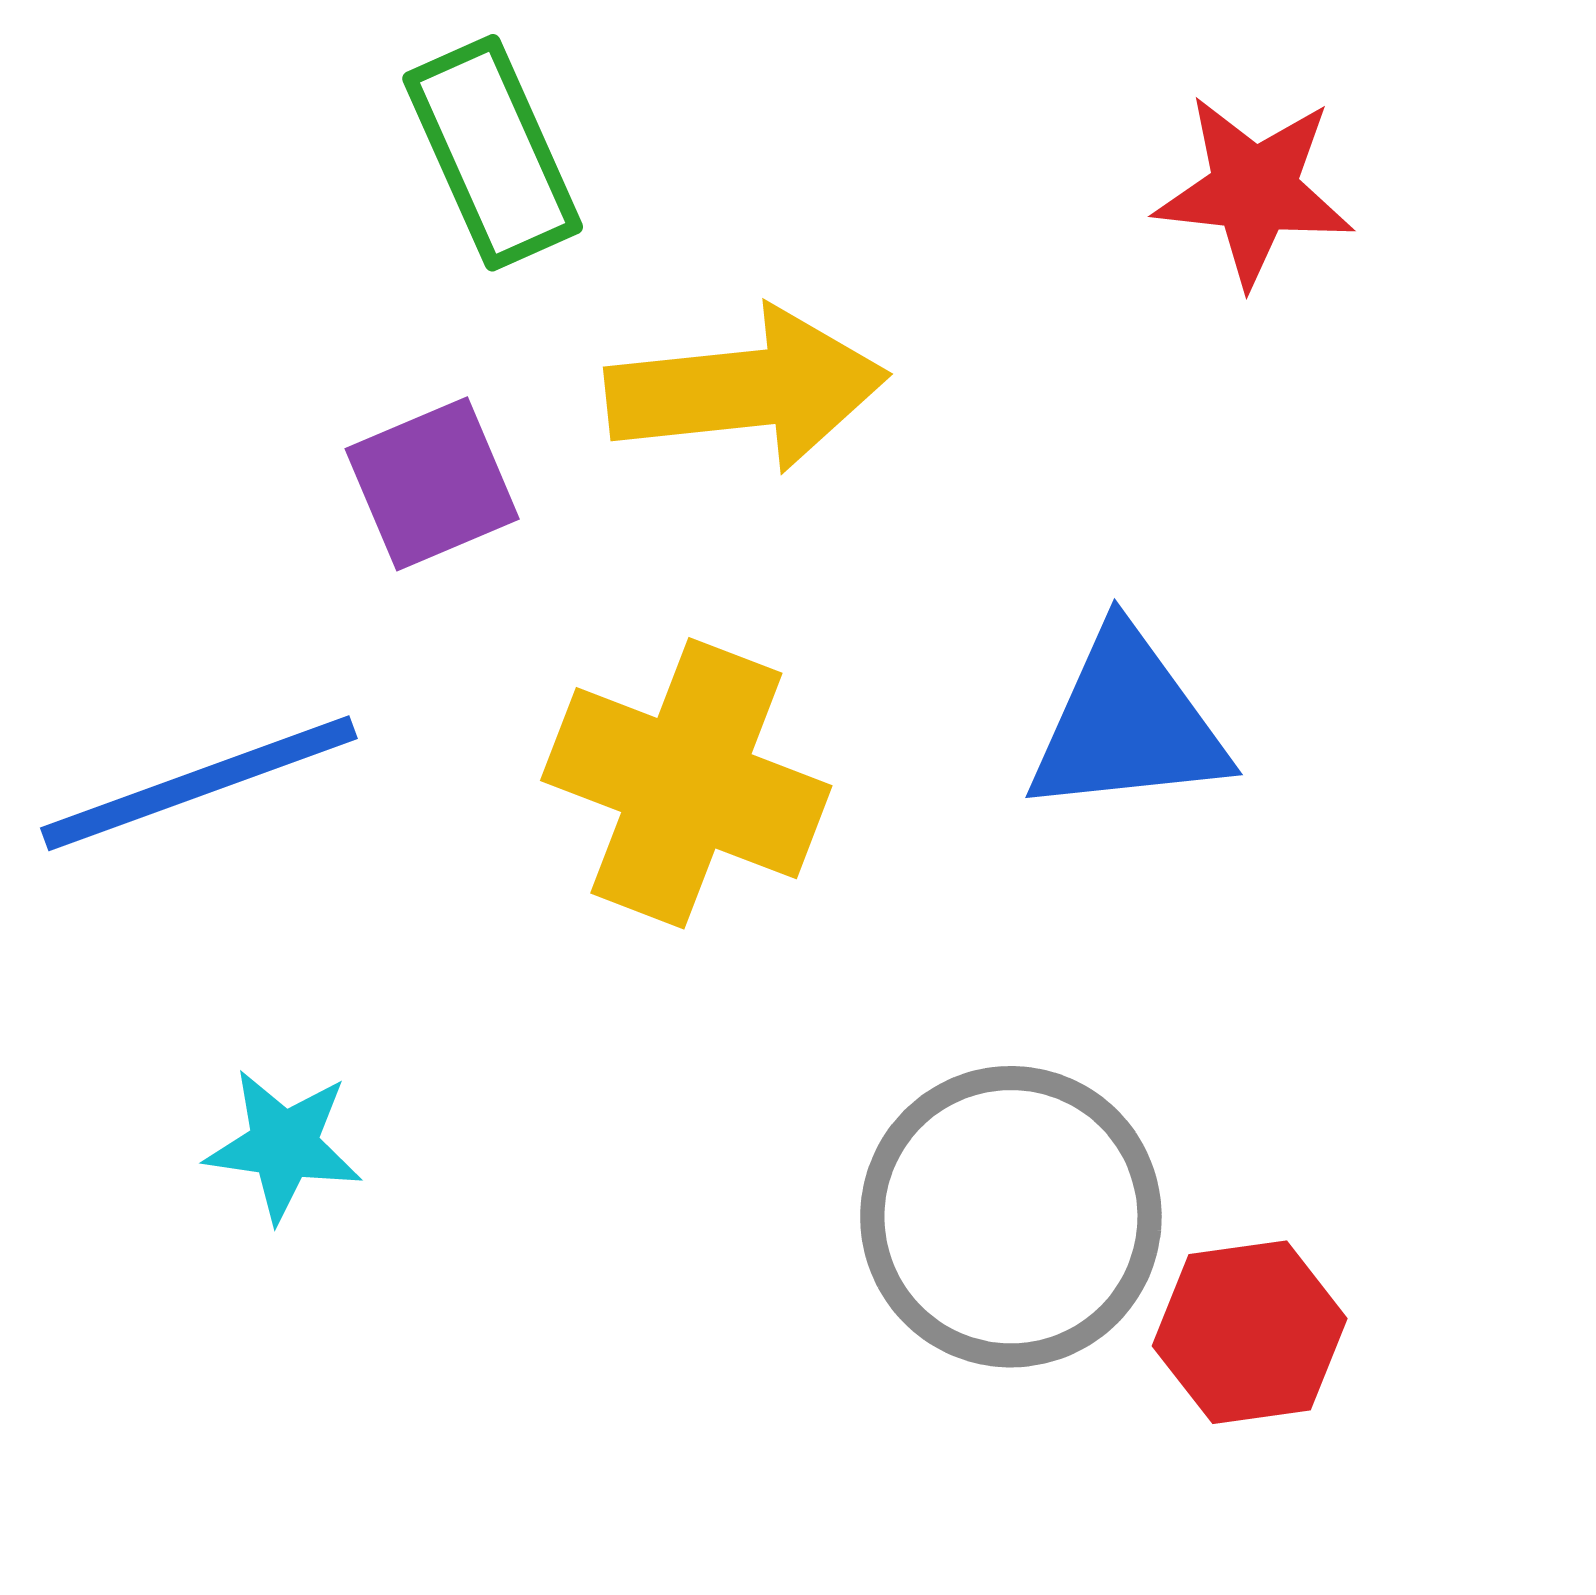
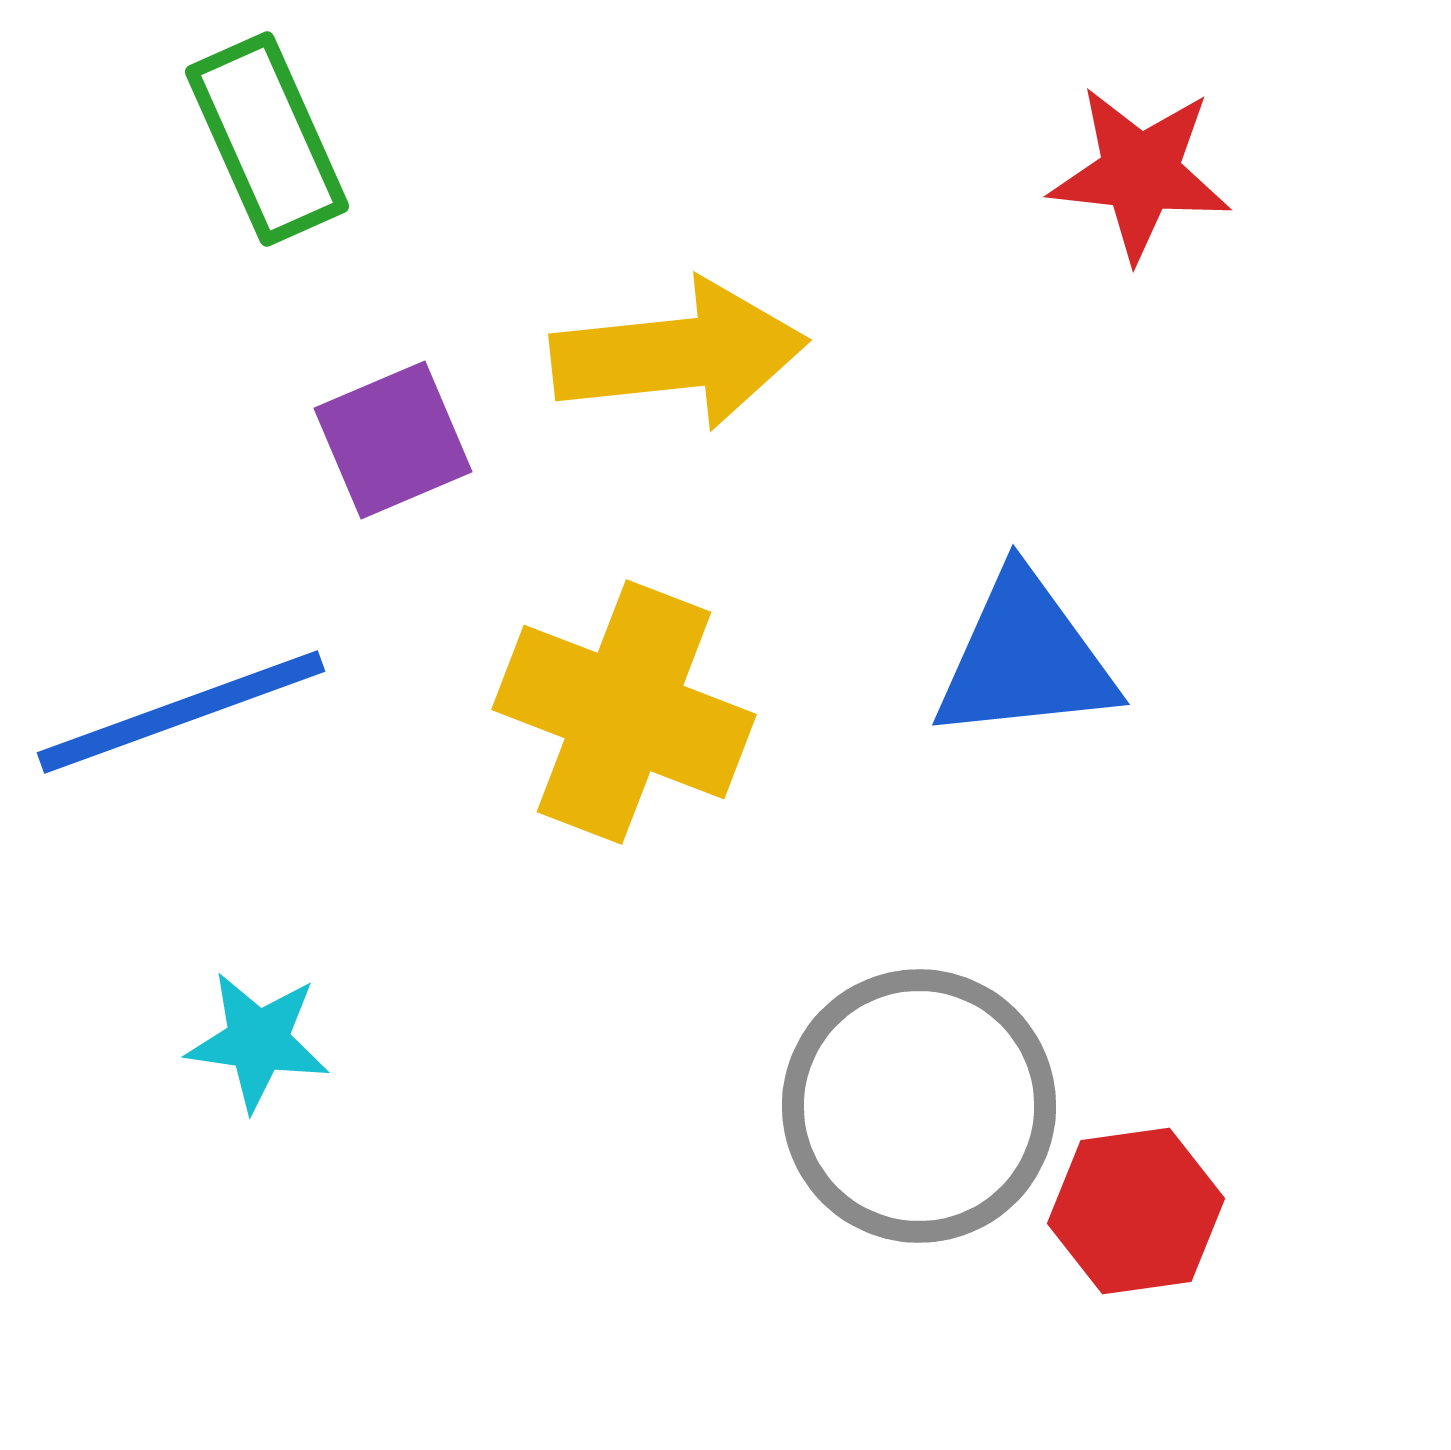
green rectangle: (493, 153) -> (267, 139), moved

